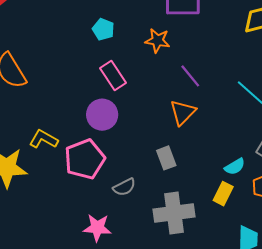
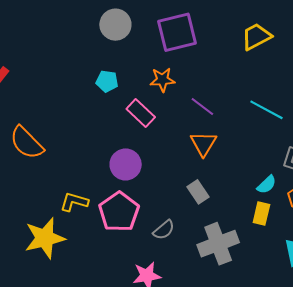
pink rectangle: (113, 75) -> (141, 113), moved

